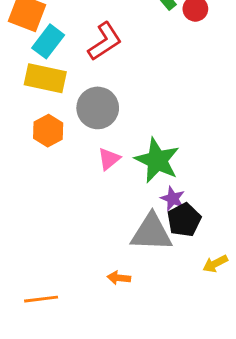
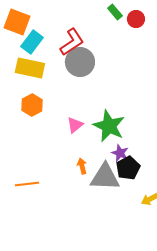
gray circle: (98, 108) -> (80, 62), moved
orange arrow: (119, 278) -> (82, 166), moved, turned 70
orange line: (41, 299) -> (27, 184), moved

